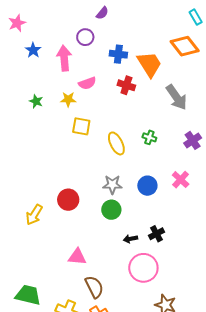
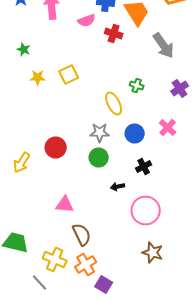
pink semicircle: (87, 83) -> (87, 20), moved
yellow star: (68, 99) -> (38, 78), moved
yellow square: (81, 126) -> (69, 74), turned -36
yellow ellipse: (116, 143) -> (114, 104), moved
black cross: (157, 234) -> (144, 166), moved
pink circle: (143, 268) -> (146, 210), moved

